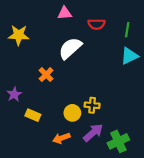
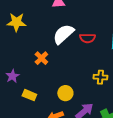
red semicircle: (96, 24) -> (87, 38), moved
yellow cross: (92, 105) -> (100, 77), moved

